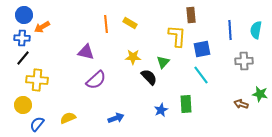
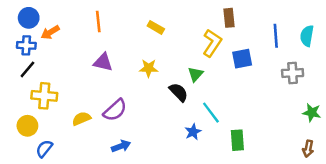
orange line: (106, 24) -> (98, 21), moved
yellow L-shape: (177, 36) -> (212, 43), turned 30
yellow star: (133, 57) -> (149, 68), moved
cyan line: (201, 75) -> (211, 113), moved
purple semicircle: (96, 80) -> (115, 110), moved
green rectangle: (186, 104) -> (237, 140), moved
brown arrow: (241, 104) -> (308, 149), moved, turned -96
yellow semicircle: (68, 118) -> (81, 119), moved
blue arrow: (116, 118) -> (121, 146), moved

